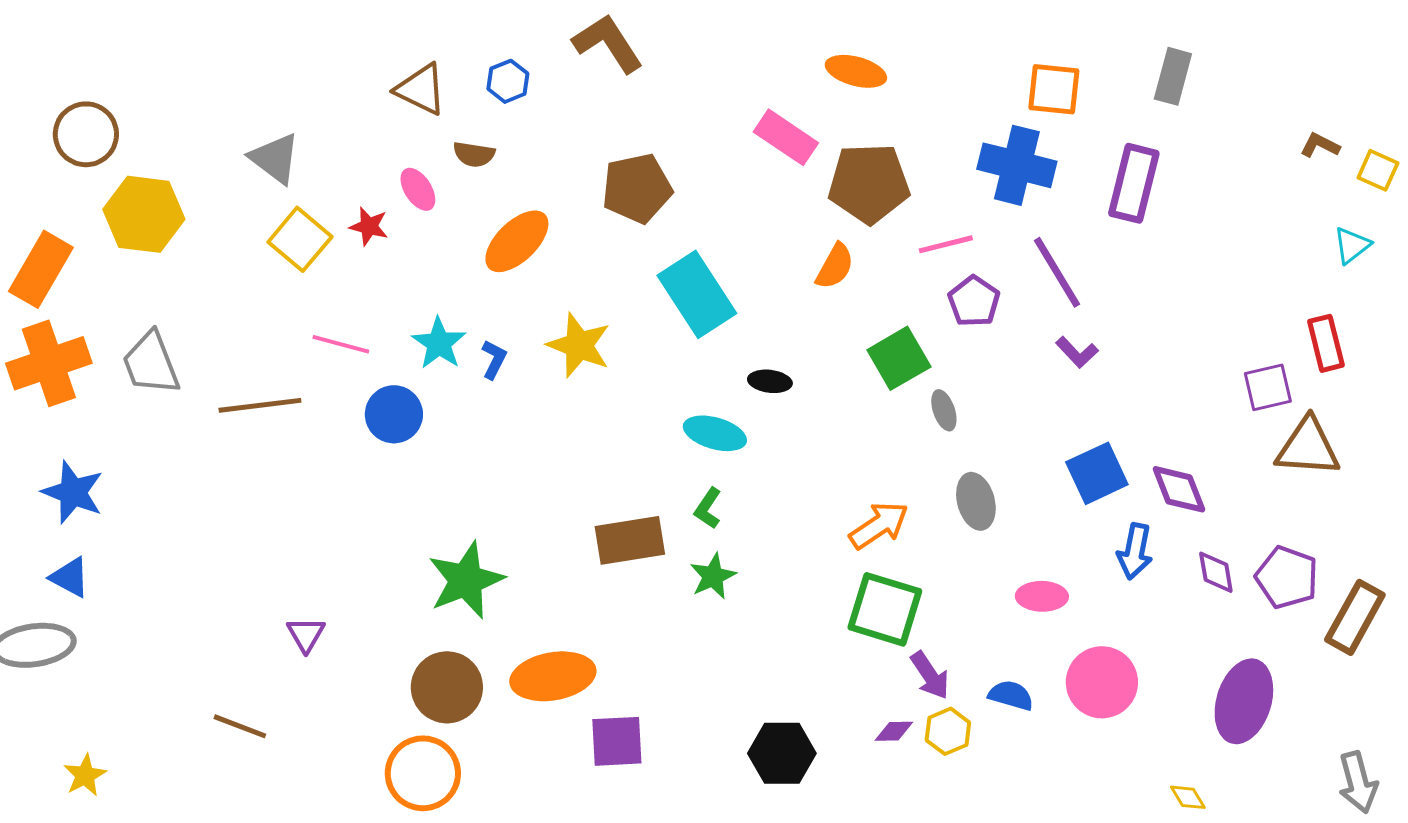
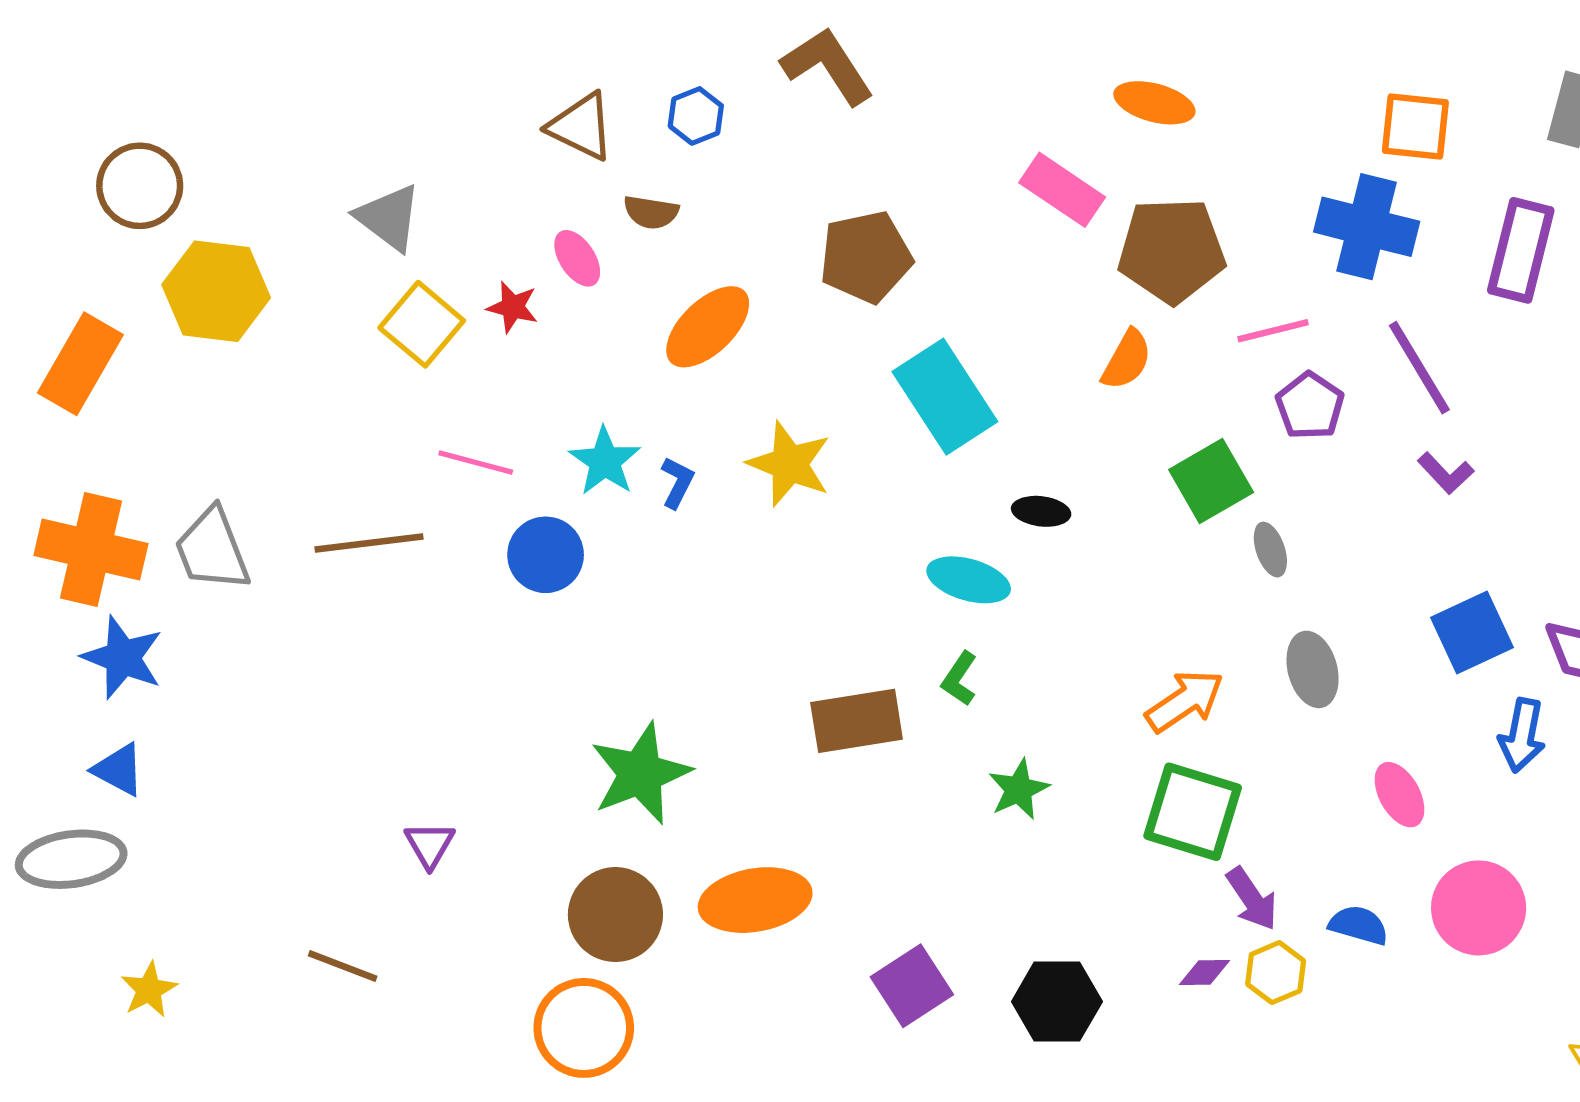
orange cross: (49, 363) -> (91, 550), moved, turned 32
gray trapezoid: (151, 363) -> (212, 550), moved
green star: (713, 576) -> (1019, 789), moved
pink ellipse: (1042, 596) -> (1400, 795), turned 60
purple square: (617, 741) -> (912, 986), moved, turned -30
yellow star: (85, 775) -> (149, 990), moved

